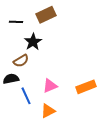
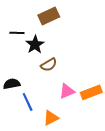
black line: (16, 22) -> (17, 33), moved
brown semicircle: (21, 61) -> (49, 65), moved
pink triangle: (50, 86) -> (67, 91), moved

